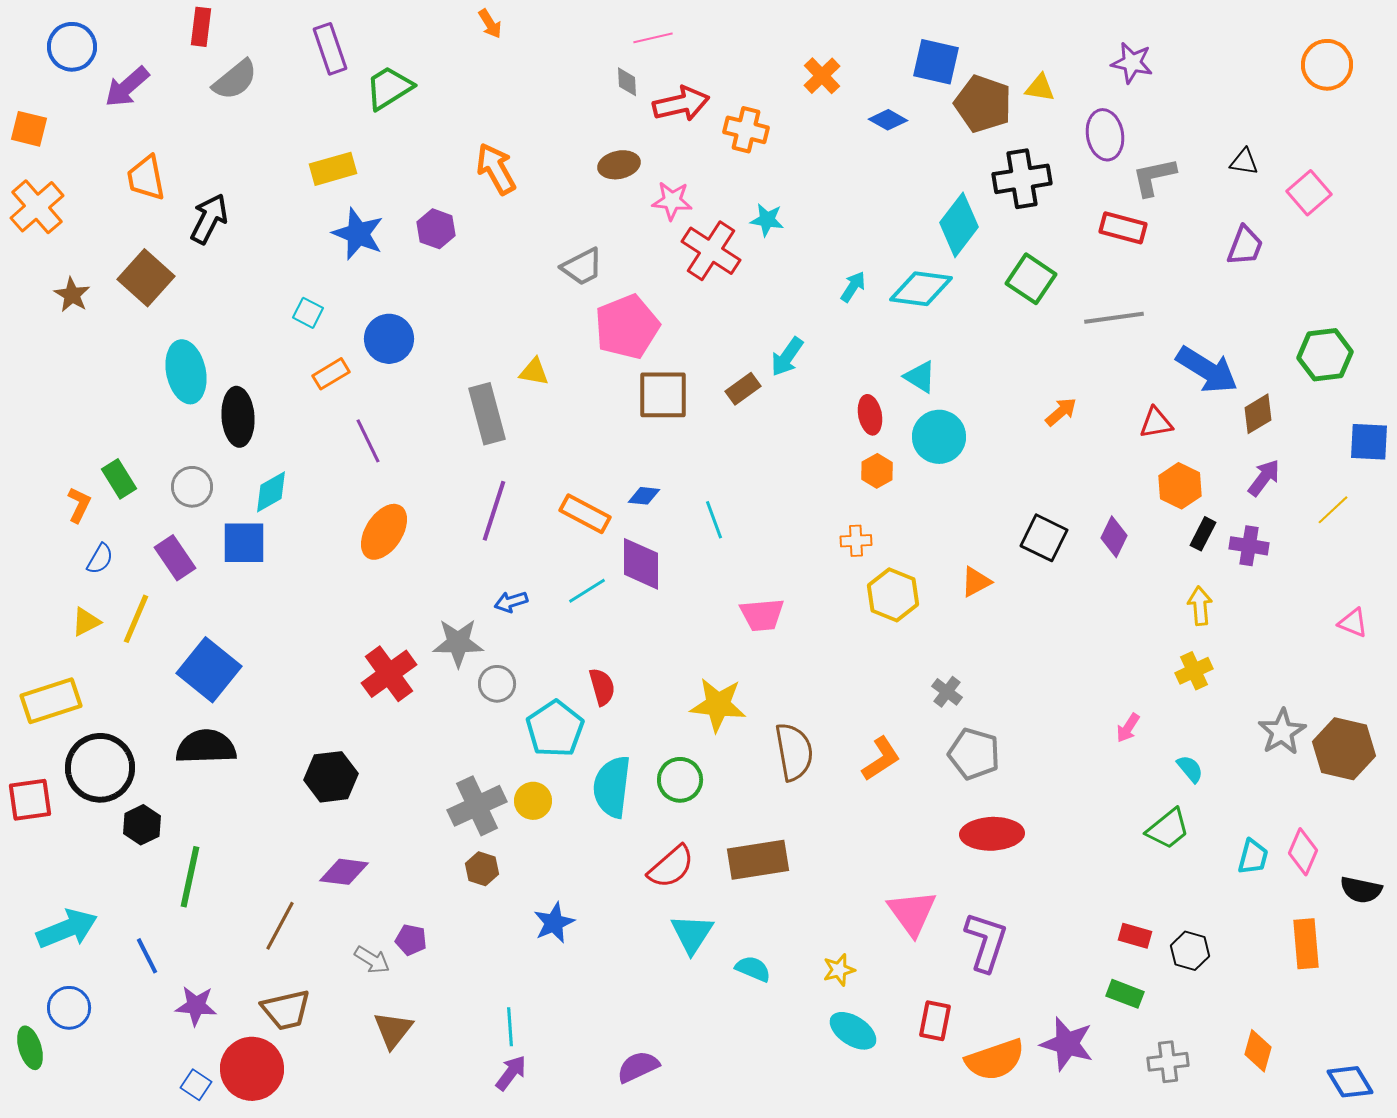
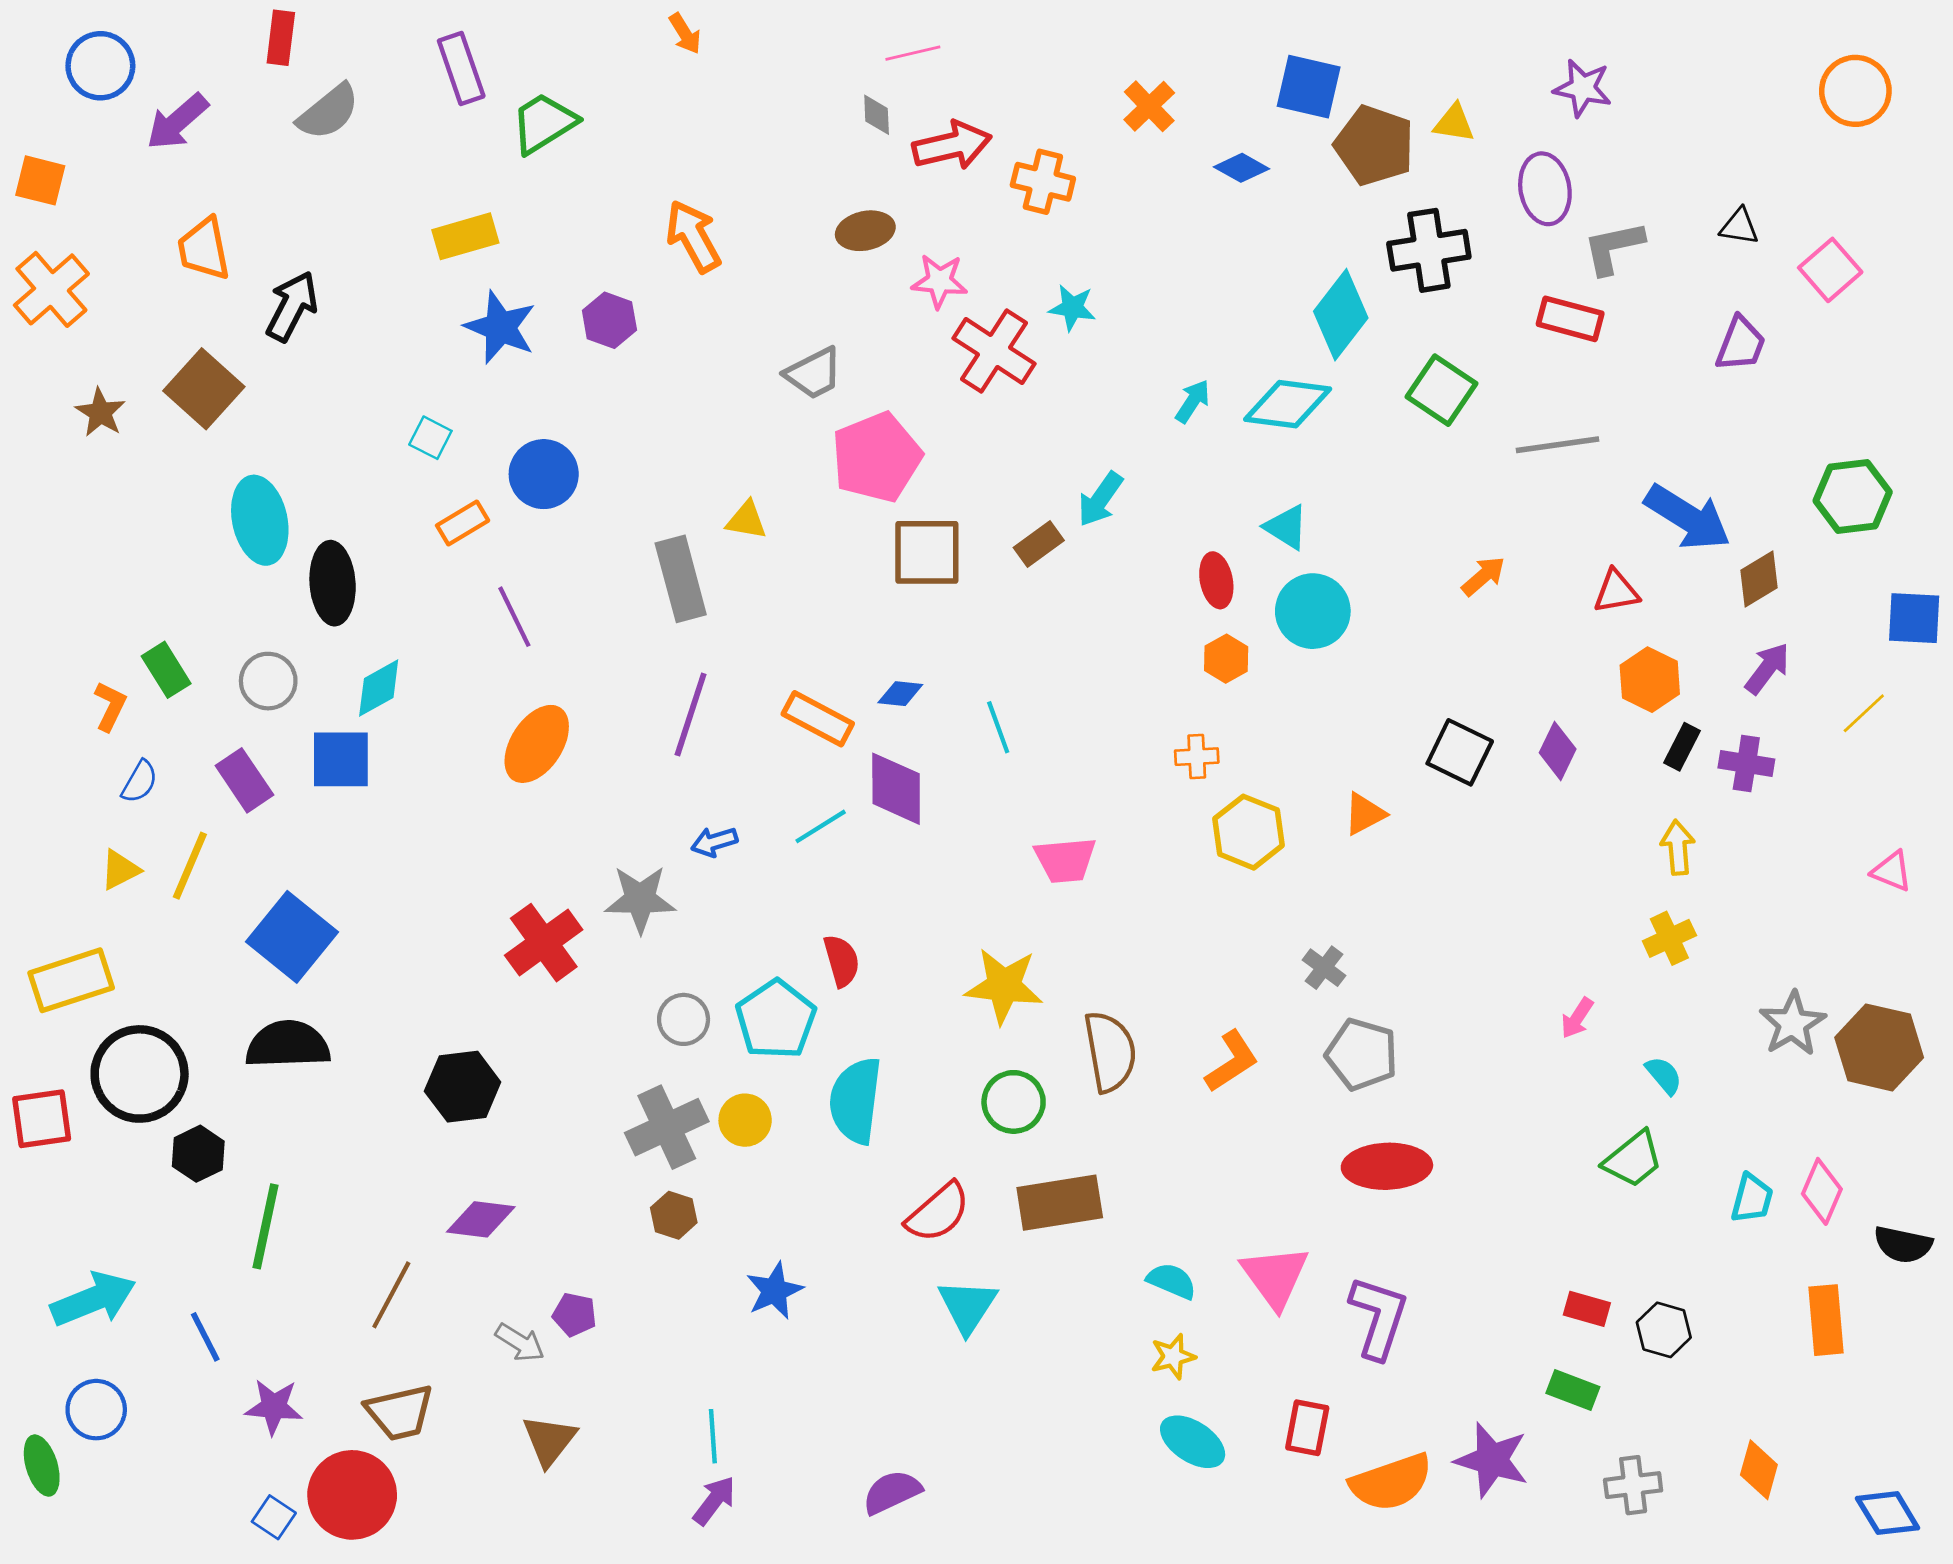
gray circle: (497, 684) -> (684, 1019), moved
green circle: (680, 780) -> (1014, 1102), moved
cyan semicircle: (753, 969) -> (1172, 1281), moved

